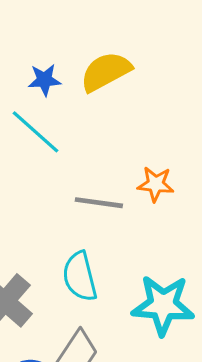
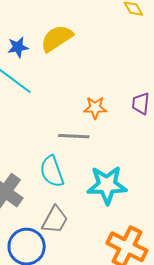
gray line: (99, 203) -> (74, 136), moved

